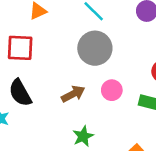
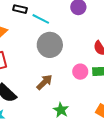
pink circle: (112, 90) -> (80, 72), moved

